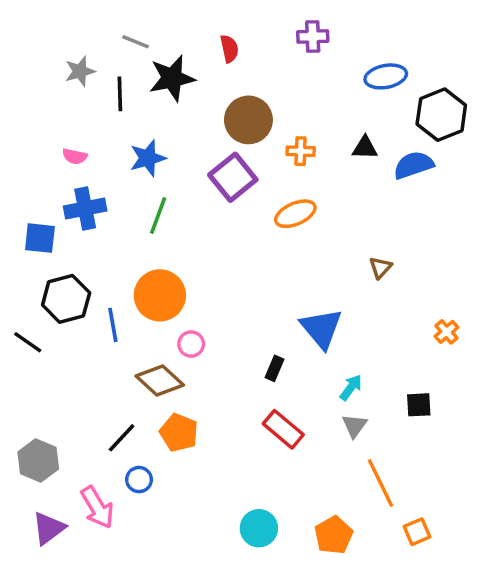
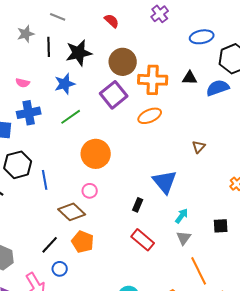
purple cross: (313, 36) -> (160, 14), turned -36
red semicircle: (229, 49) -> (112, 21), turned -35
black star: (172, 78) -> (79, 53), moved
orange cross: (301, 151) -> (153, 80), size x1.8
green line: (158, 215) -> (71, 117), turned 35
orange circle: (160, 295) -> (96, 154), moved

